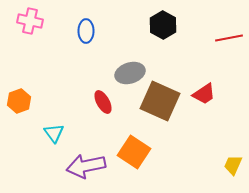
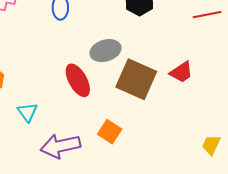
red ellipse: (103, 102) -> (78, 80), size x1.4
orange square: (134, 152) -> (110, 132), size x0.7

